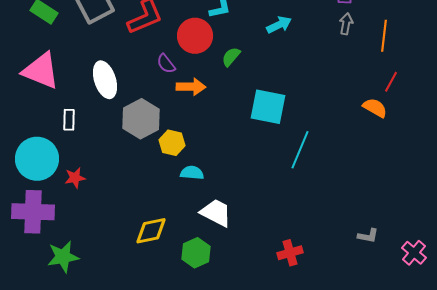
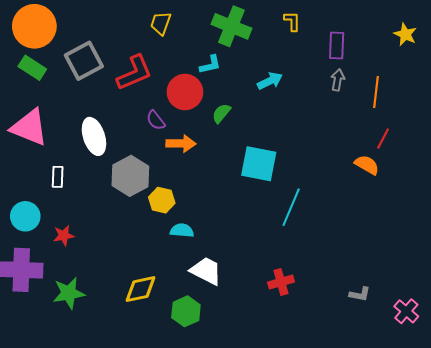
cyan circle: (37, 159) -> (25, 216), size x0.7
red cross: (290, 253) -> (281, 282), moved
green star: (63, 257) -> (69, 293), moved

